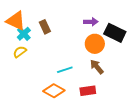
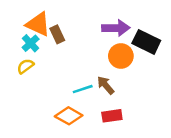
orange triangle: (16, 21) -> (38, 24), moved
purple arrow: (91, 22) -> (116, 28), size x1.5
brown arrow: (97, 67) -> (106, 85), moved

